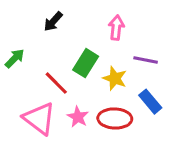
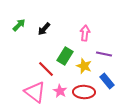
green arrow: (15, 58) -> (19, 25), moved

